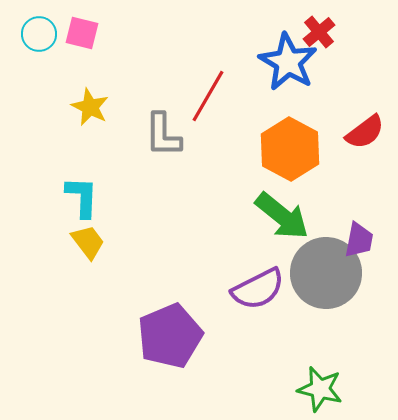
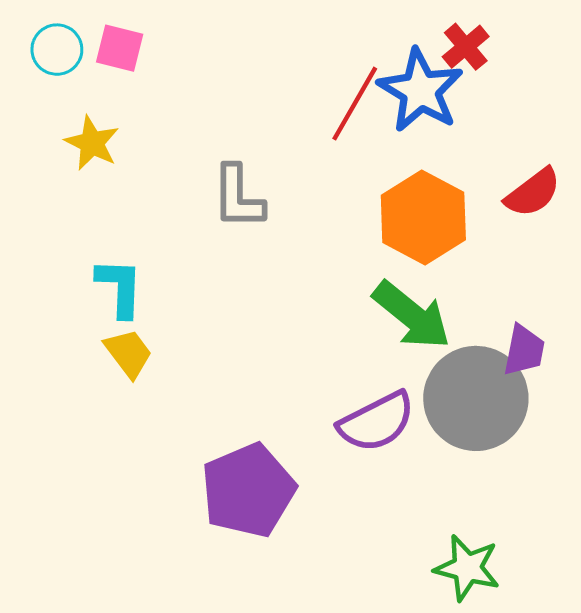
red line: (208, 96) -> (355, 104), moved
yellow star: (90, 107) -> (92, 143), moved

